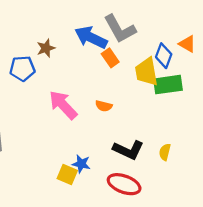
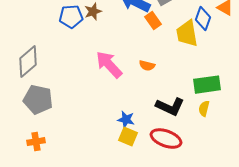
blue pentagon: (22, 69) -> (71, 17), moved
green rectangle: (168, 85) -> (207, 85), moved
yellow square: (67, 175) -> (128, 137), moved

